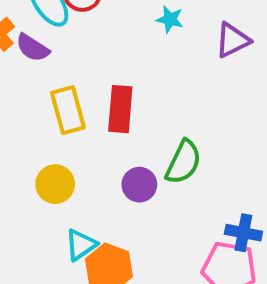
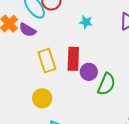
cyan star: (170, 19) -> (86, 22), moved
purple circle: (139, 185) -> (89, 72), moved

